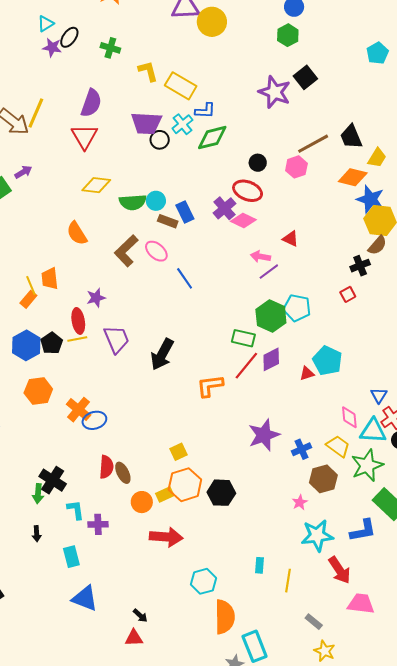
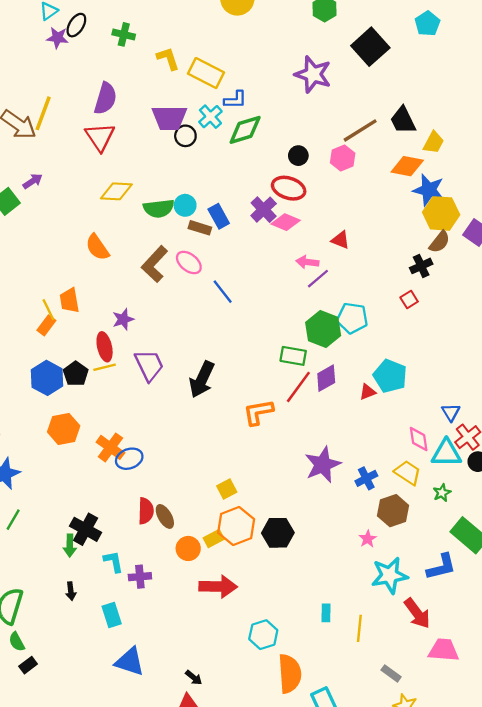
black square: (305, 77) -> (370, 47), moved, size x1.4
green star: (367, 466) -> (442, 493), size x0.5

